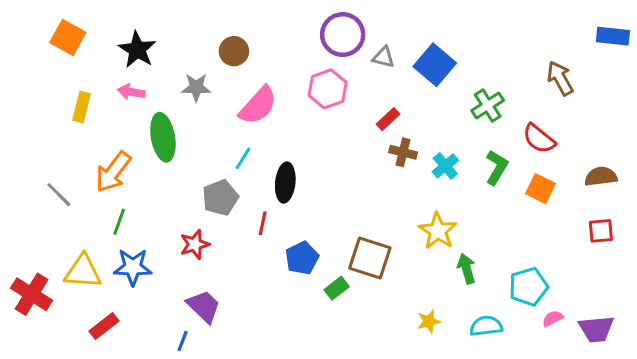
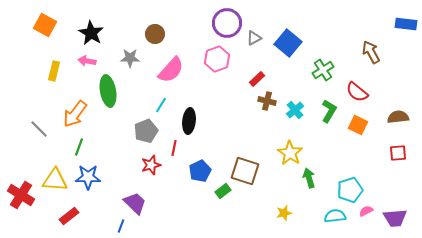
gray triangle: (383, 57) -> (254, 38), turned -42
red star: (195, 244) -> (151, 165), moved
cyan semicircle: (486, 326) -> (335, 216), moved

